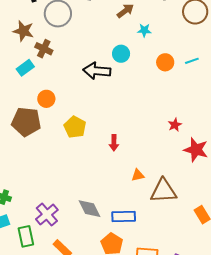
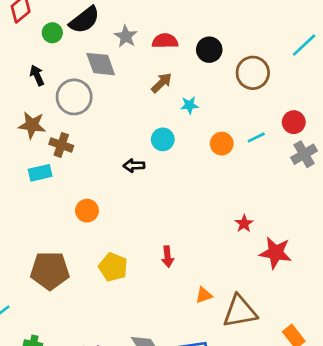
cyan rectangle: (25, 68) -> (40, 173), turned 30
black arrow: (97, 71) -> (134, 166), size x0.6
orange circle: (46, 99) -> (87, 211), moved
brown pentagon: (26, 122) -> (50, 271), moved
yellow pentagon: (75, 127) -> (113, 267), moved

